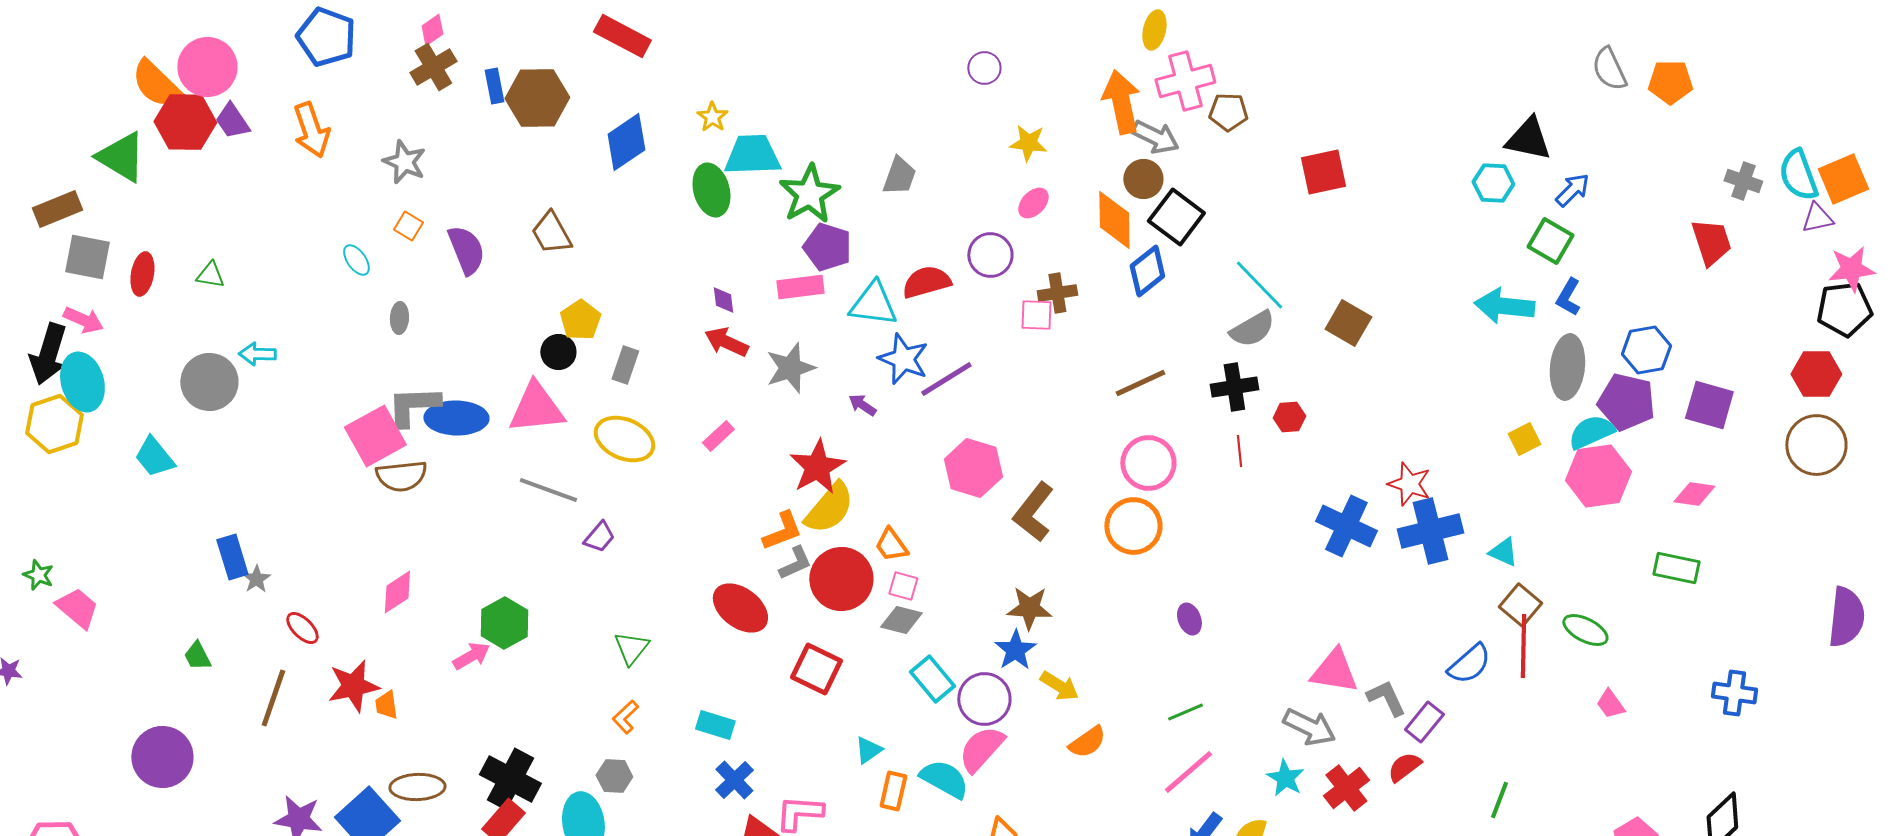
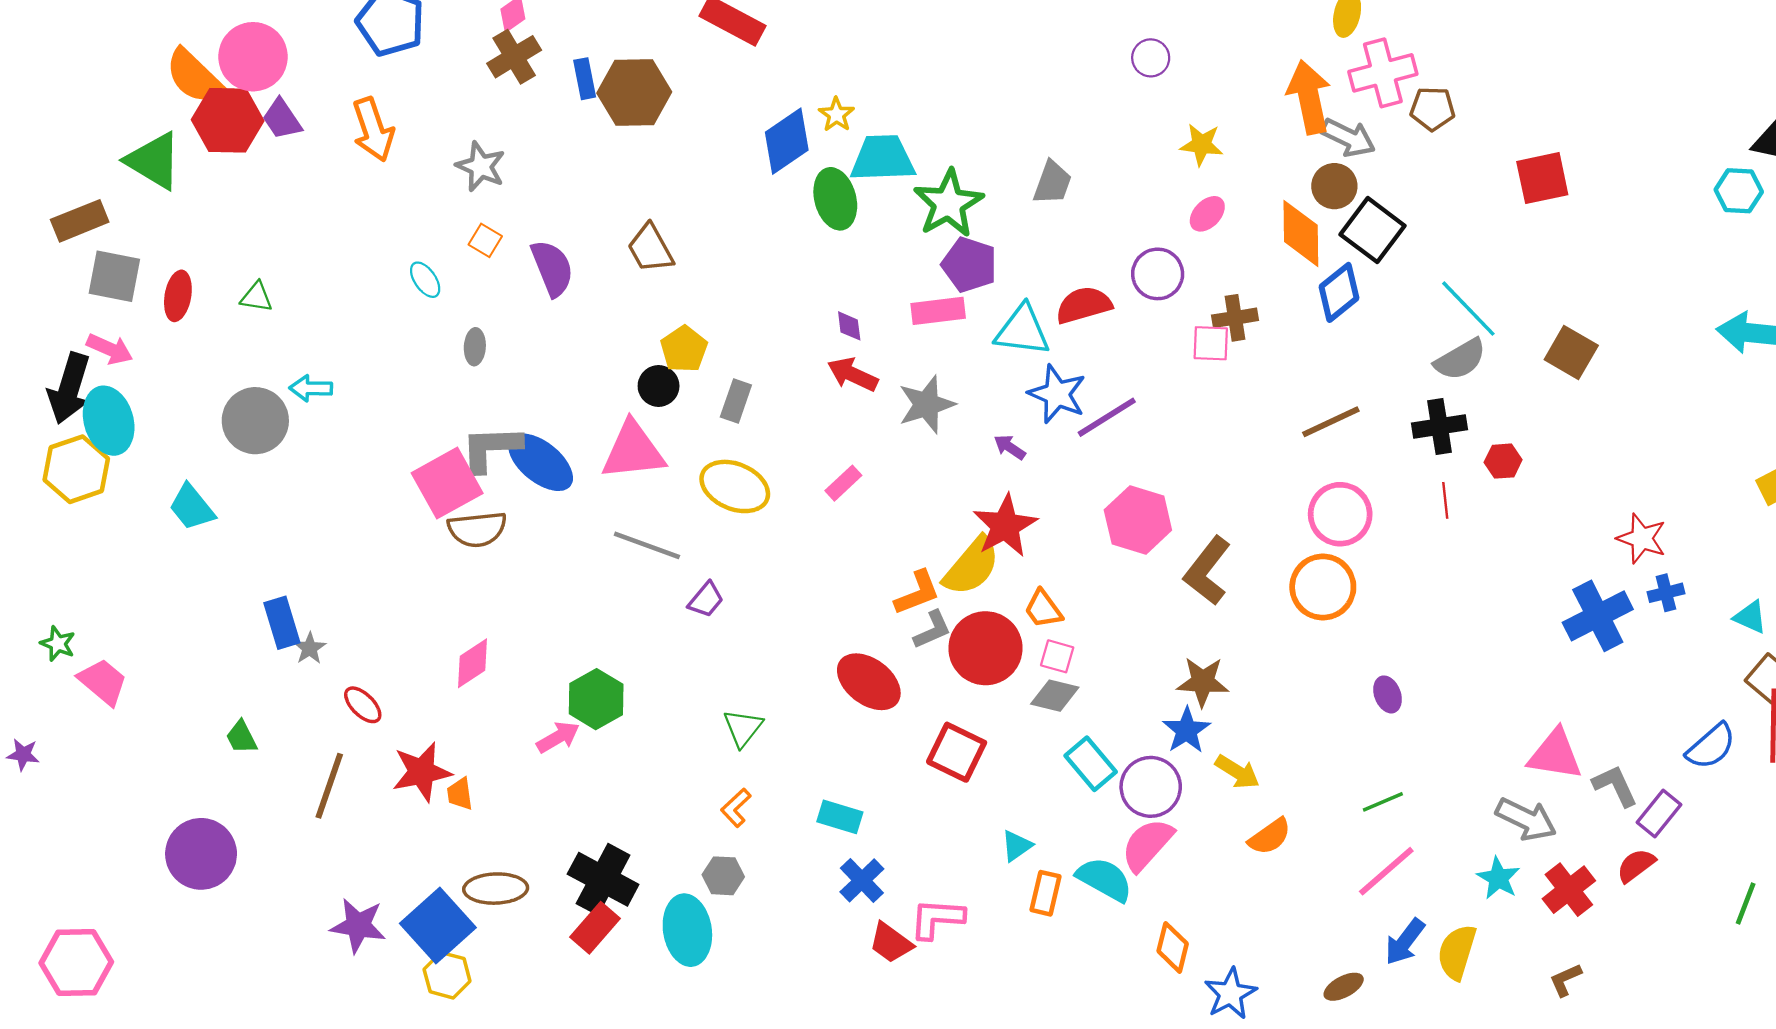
blue diamond: (626, 142) -> (787, 141), moved
blue ellipse: (456, 418) -> (541, 462), turned 38
red star: (817, 467) -> (1005, 526), moved
blue cross: (1346, 526) -> (1598, 616), moved, turned 38
blue cross: (1430, 531) -> (1666, 593), size x0.5

